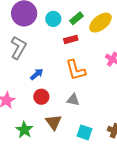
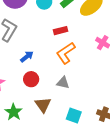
red rectangle: (71, 39) -> (60, 31), moved
orange L-shape: (76, 70) -> (66, 53), turned 70

